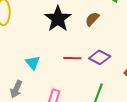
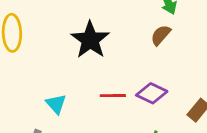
brown semicircle: (92, 19) -> (161, 35), moved

